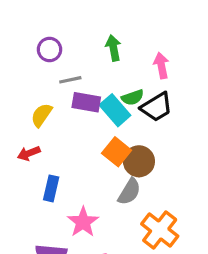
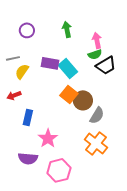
gray line: (70, 80) -> (13, 58), moved
green semicircle: (133, 97) -> (95, 54), moved
black trapezoid: (157, 107) -> (106, 65), moved
gray semicircle: (129, 192) -> (97, 115), moved

